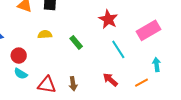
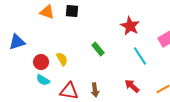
yellow semicircle: (45, 34) -> (62, 59), moved, turned 64

